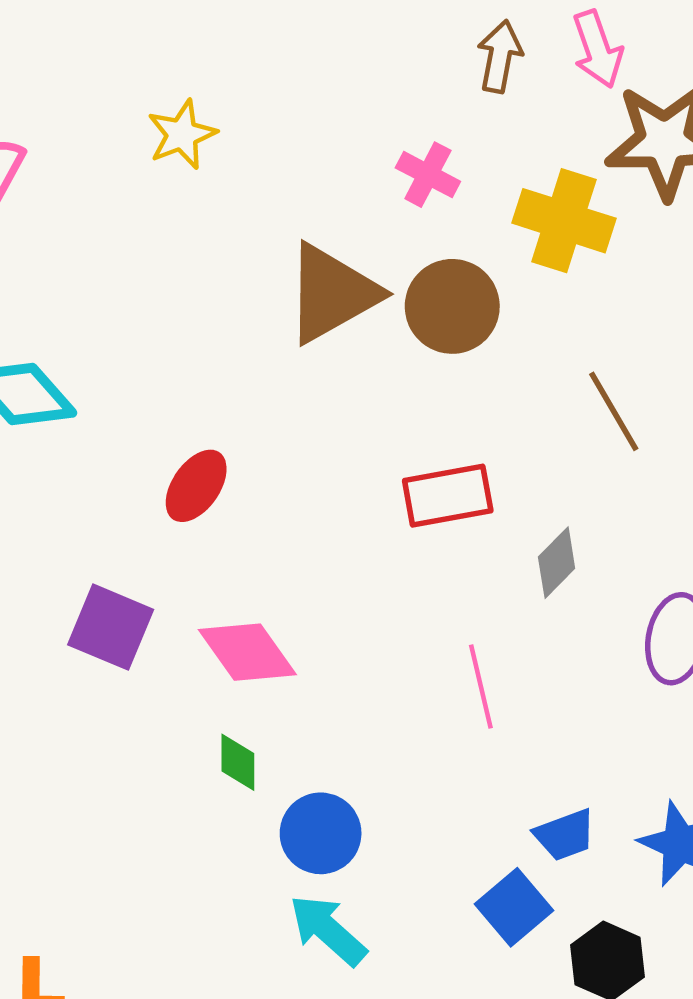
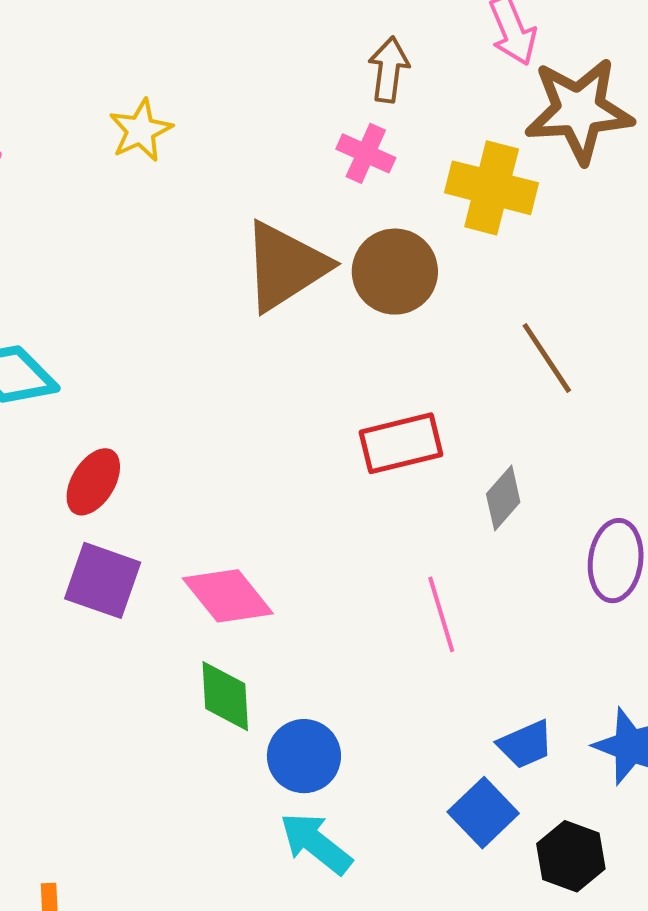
brown arrow: (500, 56) -> (389, 70), moved
red ellipse: (196, 486) -> (93, 482), moved
green diamond: (238, 762) -> (225, 696), size x1.4

